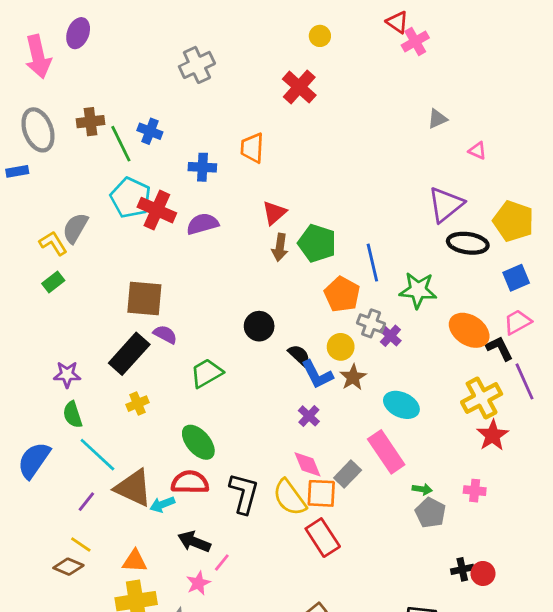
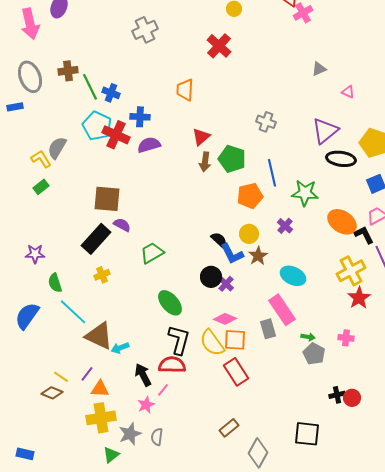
blue cross: (150, 131) -> (111, 93), moved
blue cross: (202, 167) -> (140, 117), moved
orange pentagon: (342, 294) -> (250, 196), turned 30
gray cross: (371, 323) -> (266, 122), moved
black circle: (259, 326) -> (211, 277), moved
purple star: (67, 375) -> (35, 254), moved
green ellipse: (198, 442) -> (170, 303), moved
pink diamond: (307, 464) -> (225, 319), turned -45
gray rectangle: (348, 474) -> (268, 329), moved, turned -60
red semicircle: (190, 482) -> (172, 365), moved
purple line: (86, 502) -> (87, 374), moved
black arrow: (194, 542) -> (143, 375), turned 40

